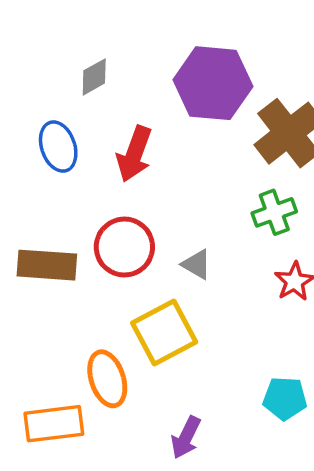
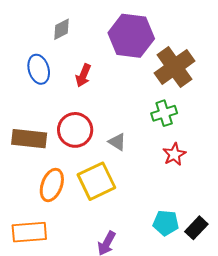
red arrow: (134, 154) -> (83, 75), size x0.7
orange ellipse: (107, 379) -> (52, 185), moved, turned 36

